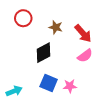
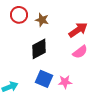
brown star: (56, 27) -> (42, 20), moved
red arrow: (83, 33) -> (78, 30), turned -84

